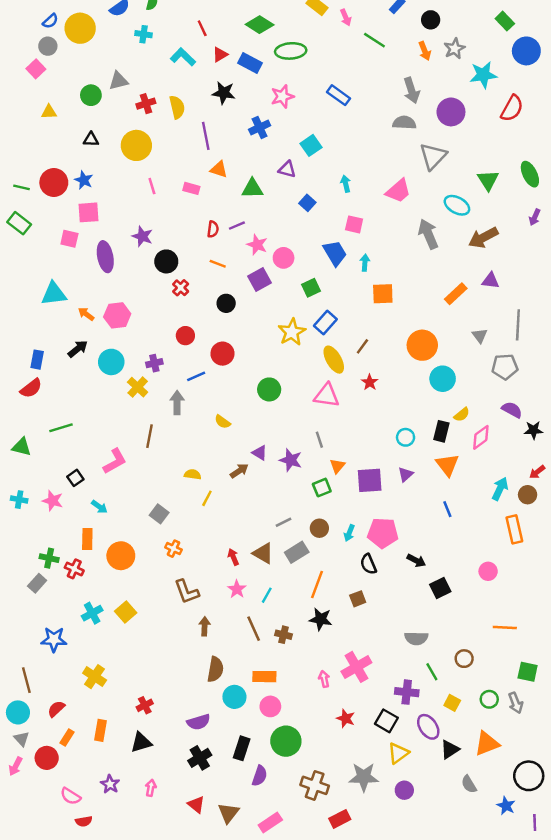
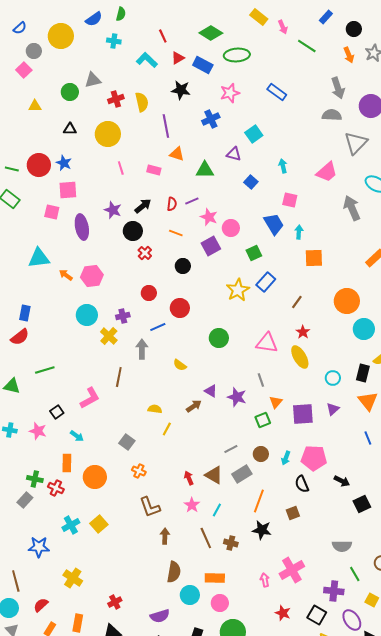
blue semicircle: (50, 21) -> (20, 28), moved
black arrow: (78, 349) -> (143, 206), moved
yellow ellipse: (334, 360) -> (300, 357), moved

